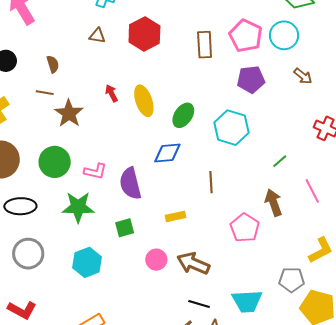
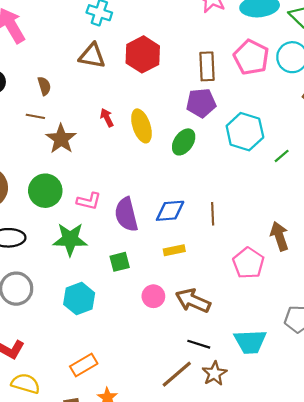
brown triangle: (97, 36) -> (92, 56), size x1.5
purple pentagon: (251, 79) -> (201, 103), moved
cyan hexagon: (232, 128) -> (245, 132), moved
blue diamond: (167, 153) -> (170, 211), moved
green line: (280, 161) -> (282, 156), moved

